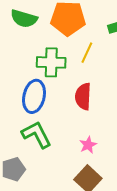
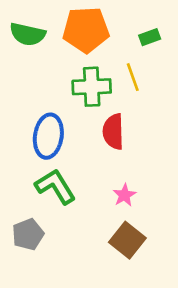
yellow line: (87, 53) -> (133, 77), moved, turned -40
green cross: (51, 62) -> (92, 87), moved

